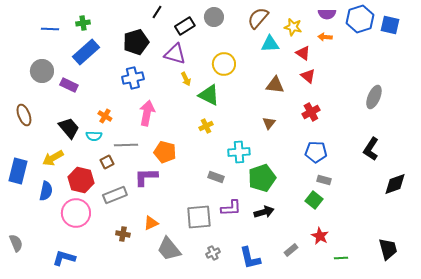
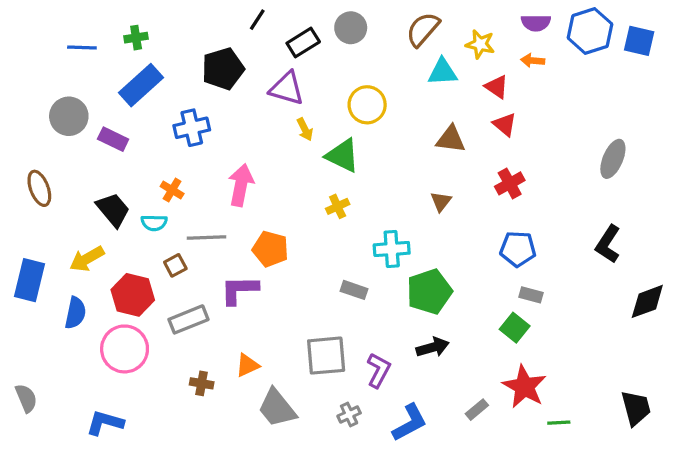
blue cross: (133, 78) -> (192, 128), moved
purple L-shape: (231, 208) -> (379, 370), moved, turned -60
red star: (320, 236) -> (524, 387), size x1.5
blue L-shape: (250, 258) -> (410, 423), turned -105

